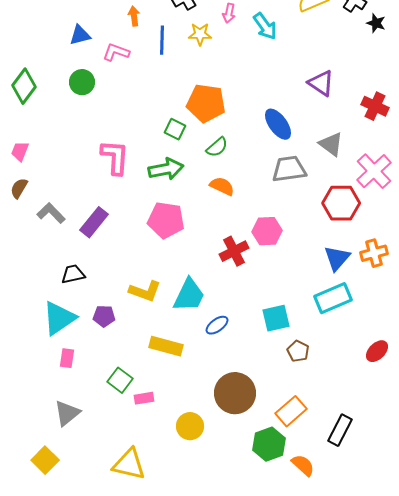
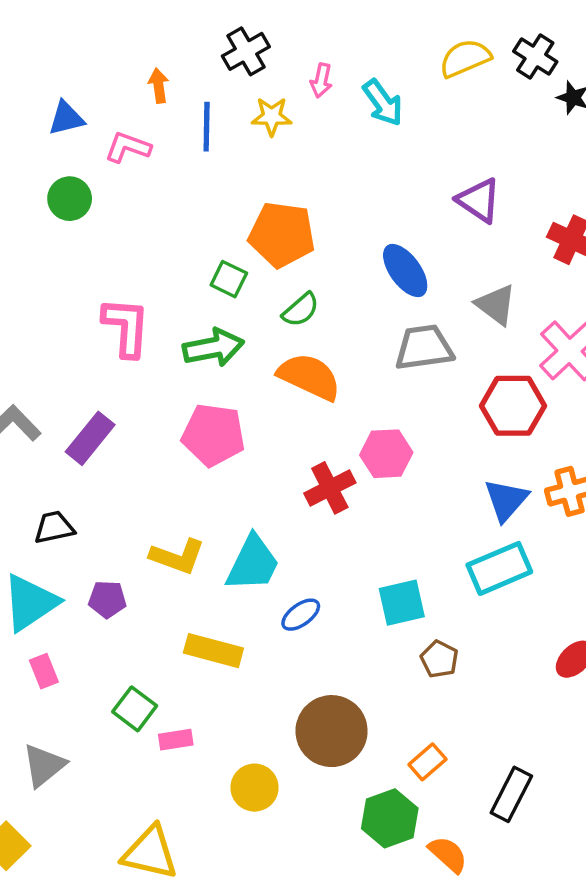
orange semicircle: (222, 186) -> (309, 377), size x1.5
pink rectangle: (67, 358) -> (44, 671), turned -30
orange rectangle: (291, 411) -> (427, 762), size x0.7

